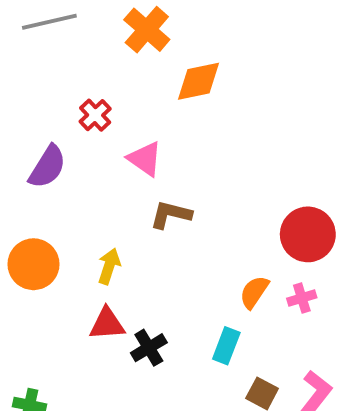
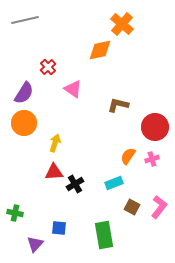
orange cross: (147, 30) -> (122, 24), moved
brown L-shape: (171, 215) -> (118, 105), moved
orange circle: (34, 264) -> (24, 123), moved
cyan rectangle: (226, 346) -> (114, 183), turned 48

